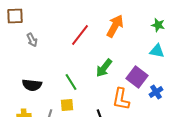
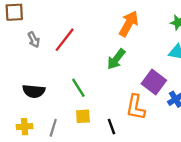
red line: (80, 35) -> (65, 40), moved
green arrow: (104, 68) -> (116, 59), moved
yellow square: (67, 105) -> (83, 116), moved

